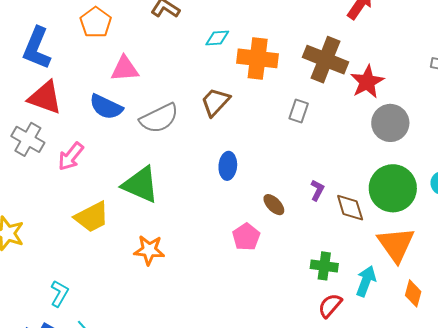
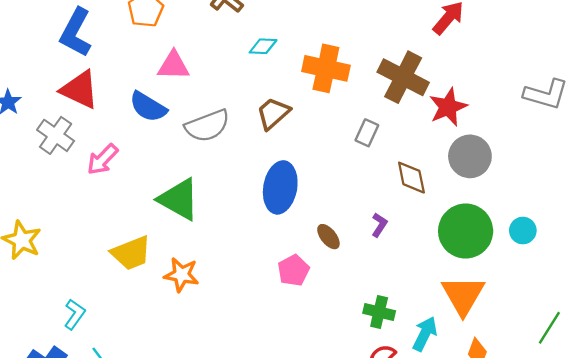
cyan diamond: (217, 38) -> (263, 46), moved
blue ellipse: (228, 166) -> (280, 187), size x1.6
brown diamond: (350, 208) -> (411, 178), moved
yellow trapezoid: (92, 217) -> (131, 253), moved

